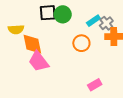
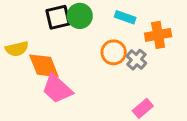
cyan rectangle: (93, 21) -> (125, 17), turned 64
gray cross: (106, 23) -> (136, 60), moved

